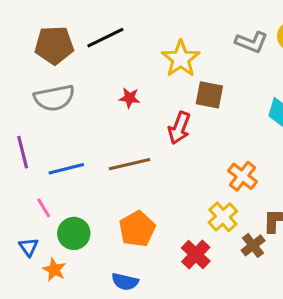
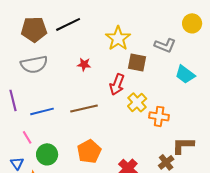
gray L-shape: (251, 42) -> (165, 45), moved
orange cross: (242, 176) -> (159, 116), turned -30
yellow cross: (223, 217) -> (137, 102), moved

